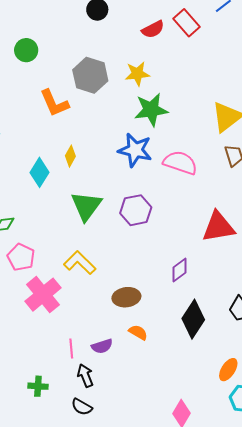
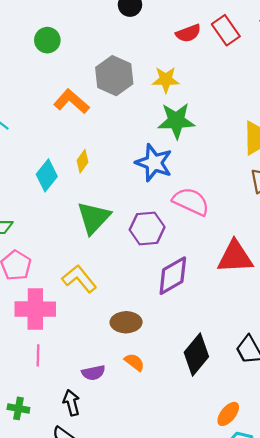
orange L-shape: (54, 103) -> (71, 101), turned 148
pink semicircle: (180, 163) -> (191, 202), moved
purple diamond: (179, 270) -> (173, 276), moved, size x1.5
pink cross: (43, 295) -> (35, 309), turned 33
pink line: (71, 349) -> (38, 355), moved

